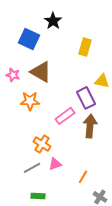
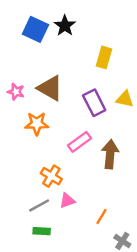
blue square: (29, 39) -> (35, 29), moved
purple rectangle: (86, 98) -> (94, 103), moved
green rectangle: (38, 196) -> (42, 231), moved

